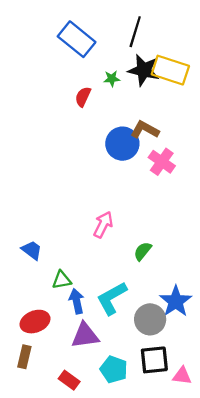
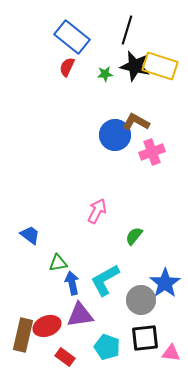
red semicircle: (83, 97) -> (67, 67), moved
pink cross: (162, 162) -> (152, 152), turned 35
red ellipse: (35, 322) -> (47, 326), moved
brown rectangle: (24, 357) -> (23, 335), size x1.5

